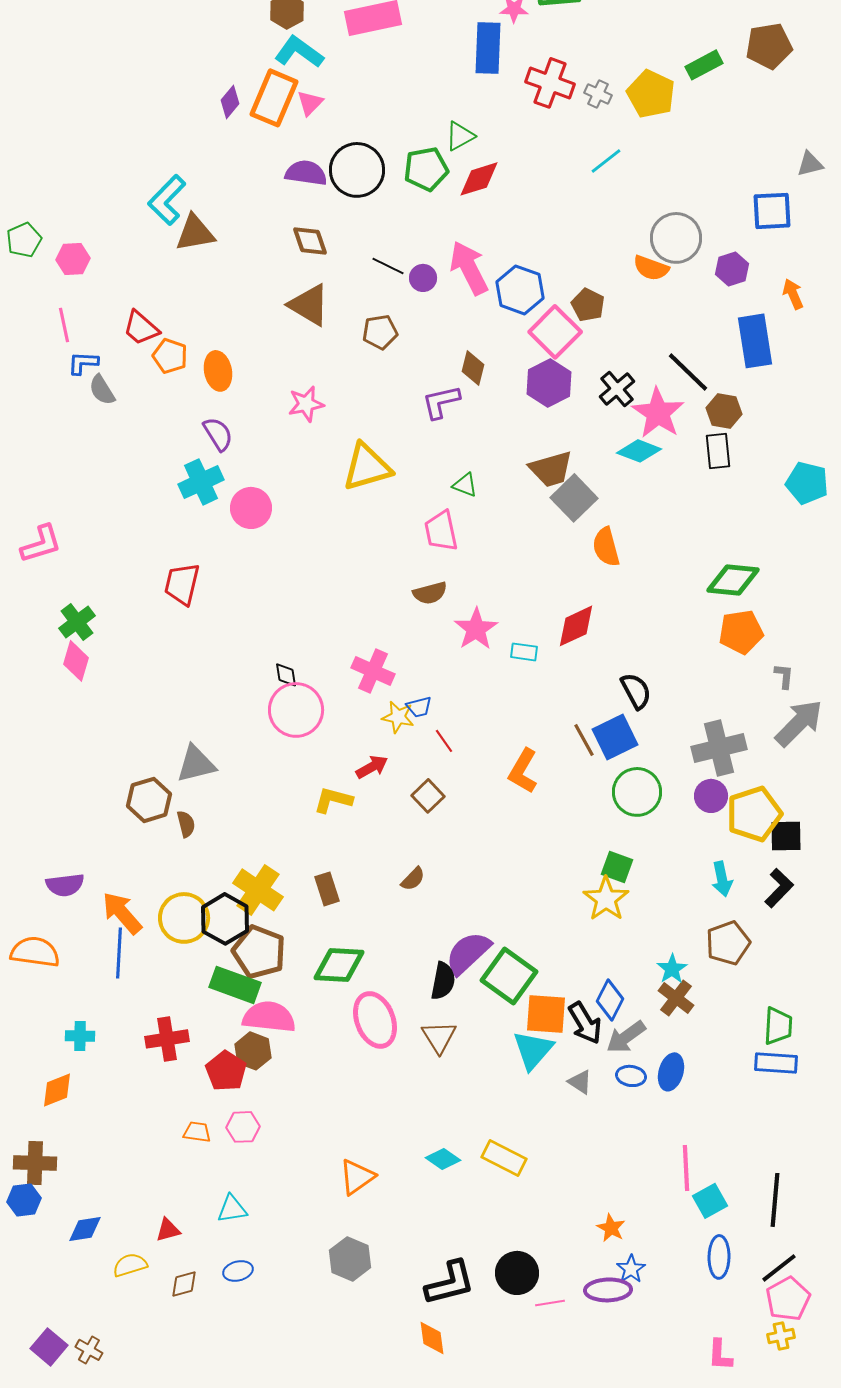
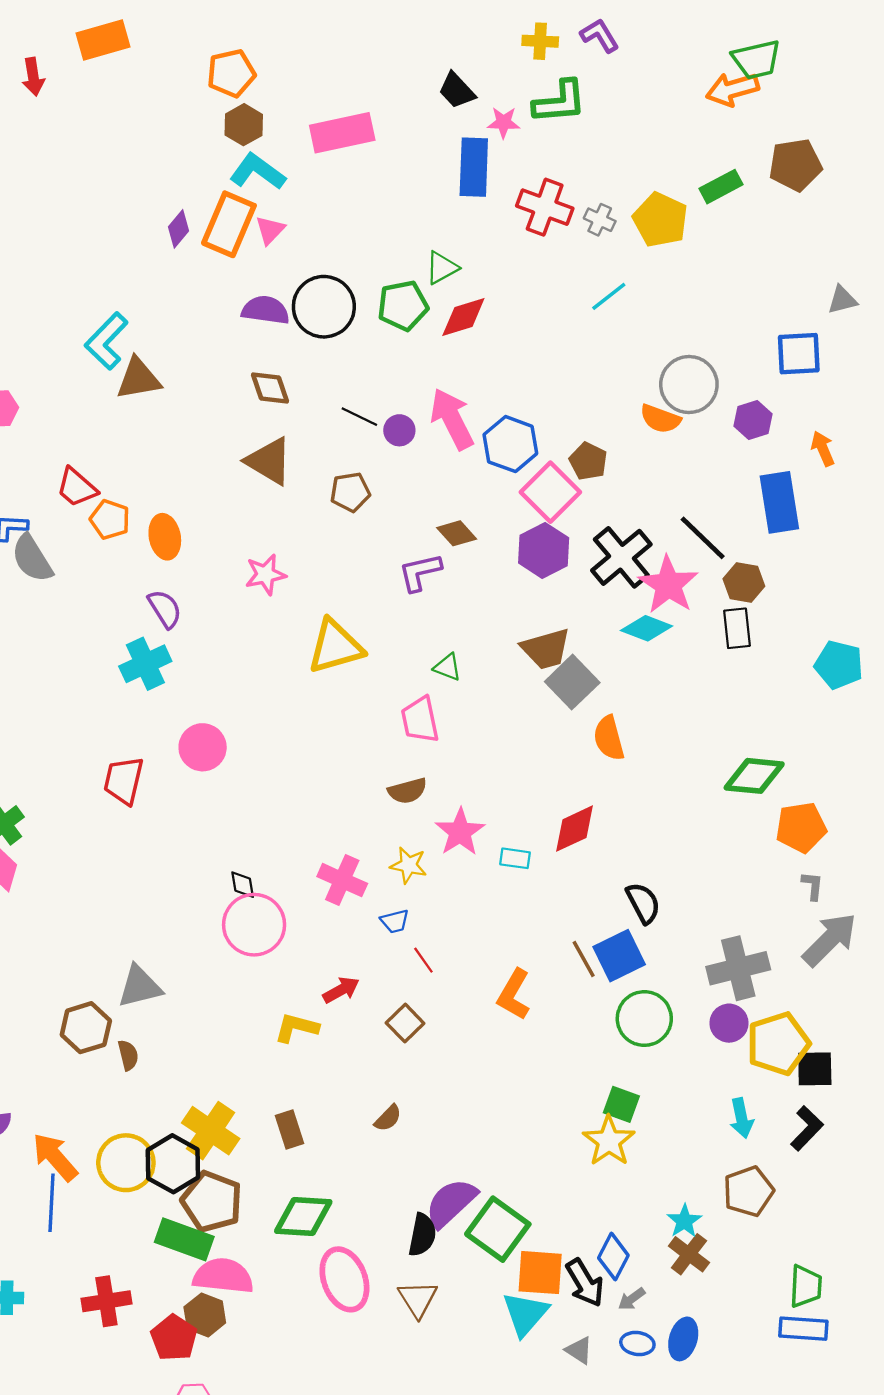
brown diamond: (473, 368) -> (457, 533), turned -56
black cross: (617, 389) -> (621, 557), size x1.5
gray semicircle: (102, 390) -> (32, 558), size x1.4
pink circle: (251, 508) -> (203, 747), moved
orange pentagon: (741, 632) -> (801, 827), moved
yellow star: (398, 717) -> (409, 865), moved
gray arrow: (626, 1037) -> (632, 1299), size x0.6

